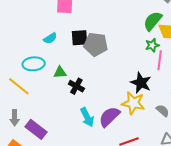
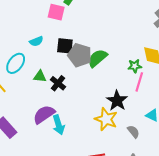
green semicircle: (153, 21) -> (97, 58), moved
cyan ellipse: (34, 64) -> (16, 63), turned -60
black cross: (76, 86) -> (58, 83), moved
purple semicircle: (109, 117) -> (44, 114), moved

